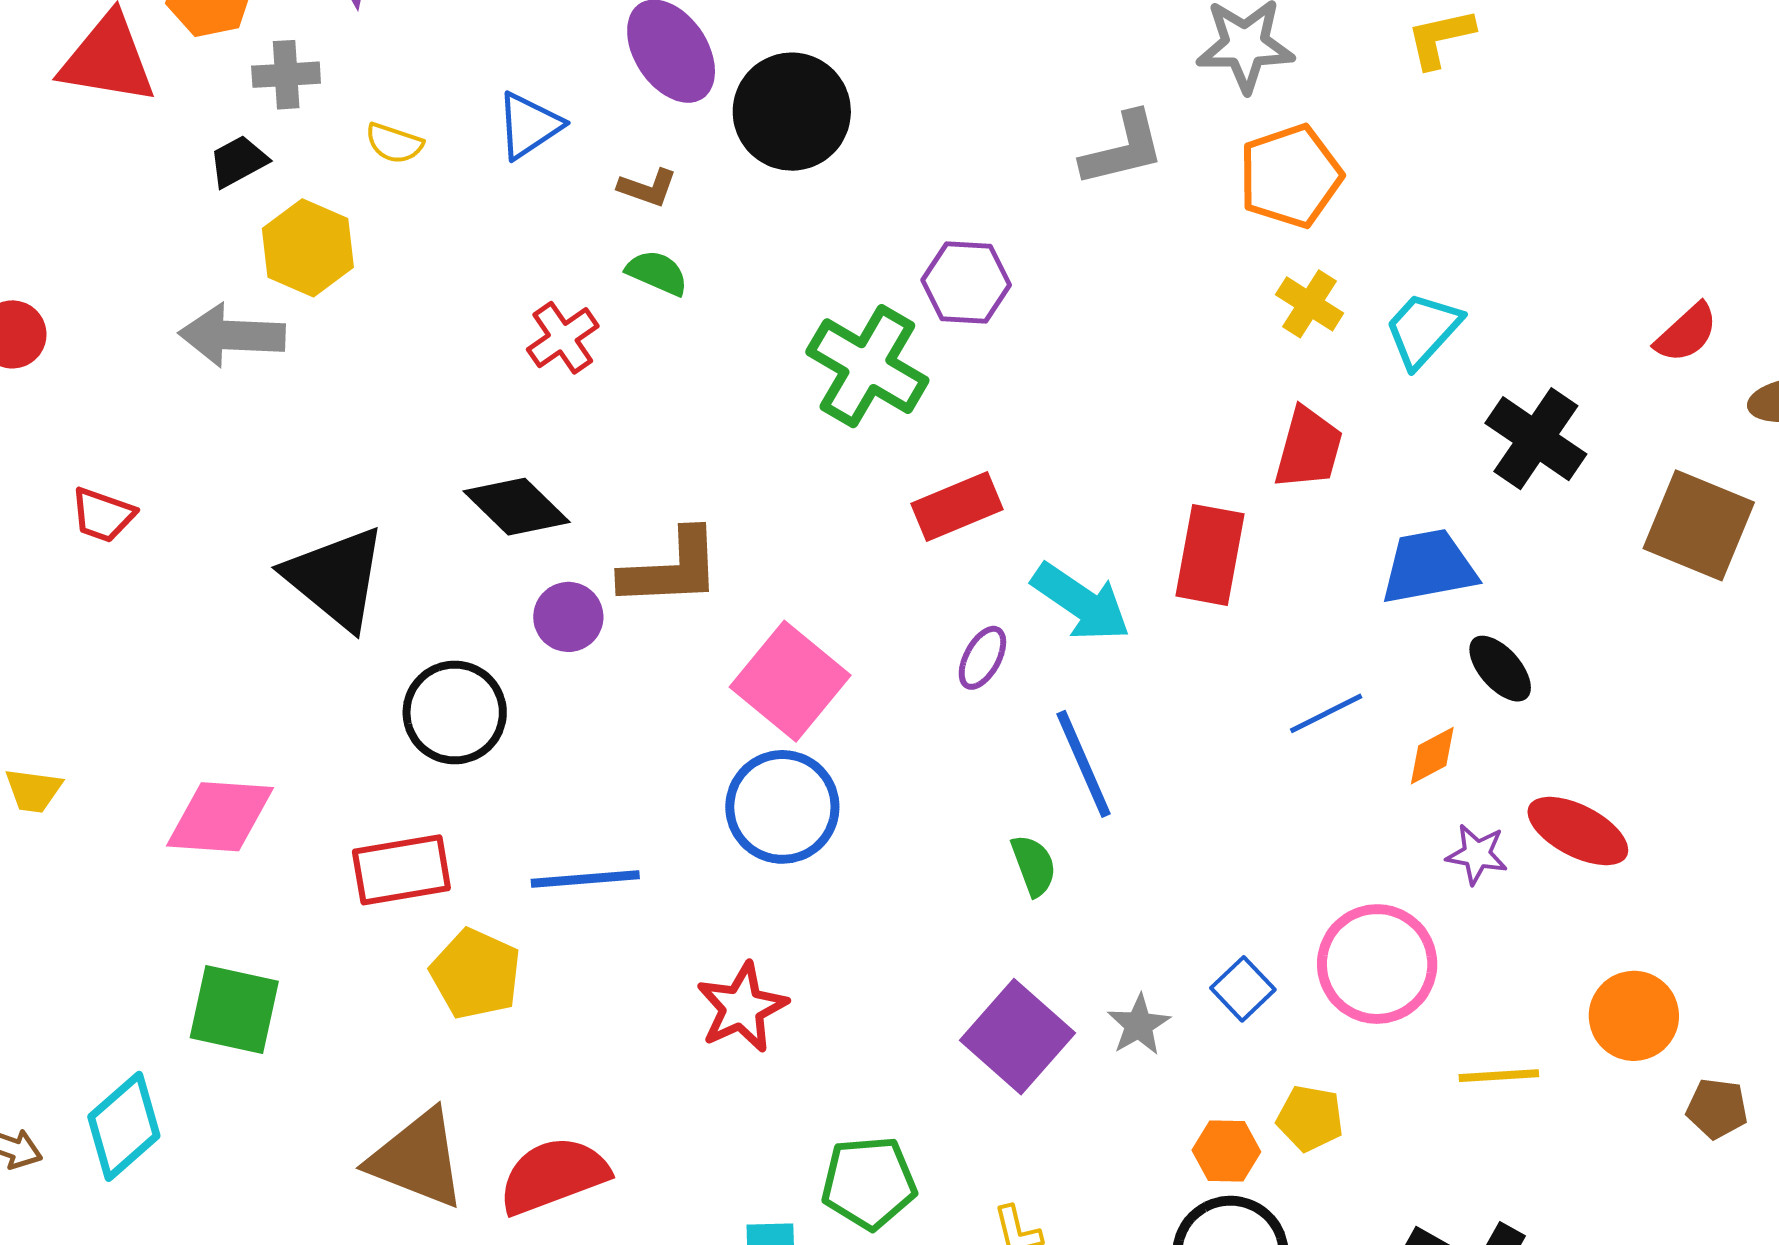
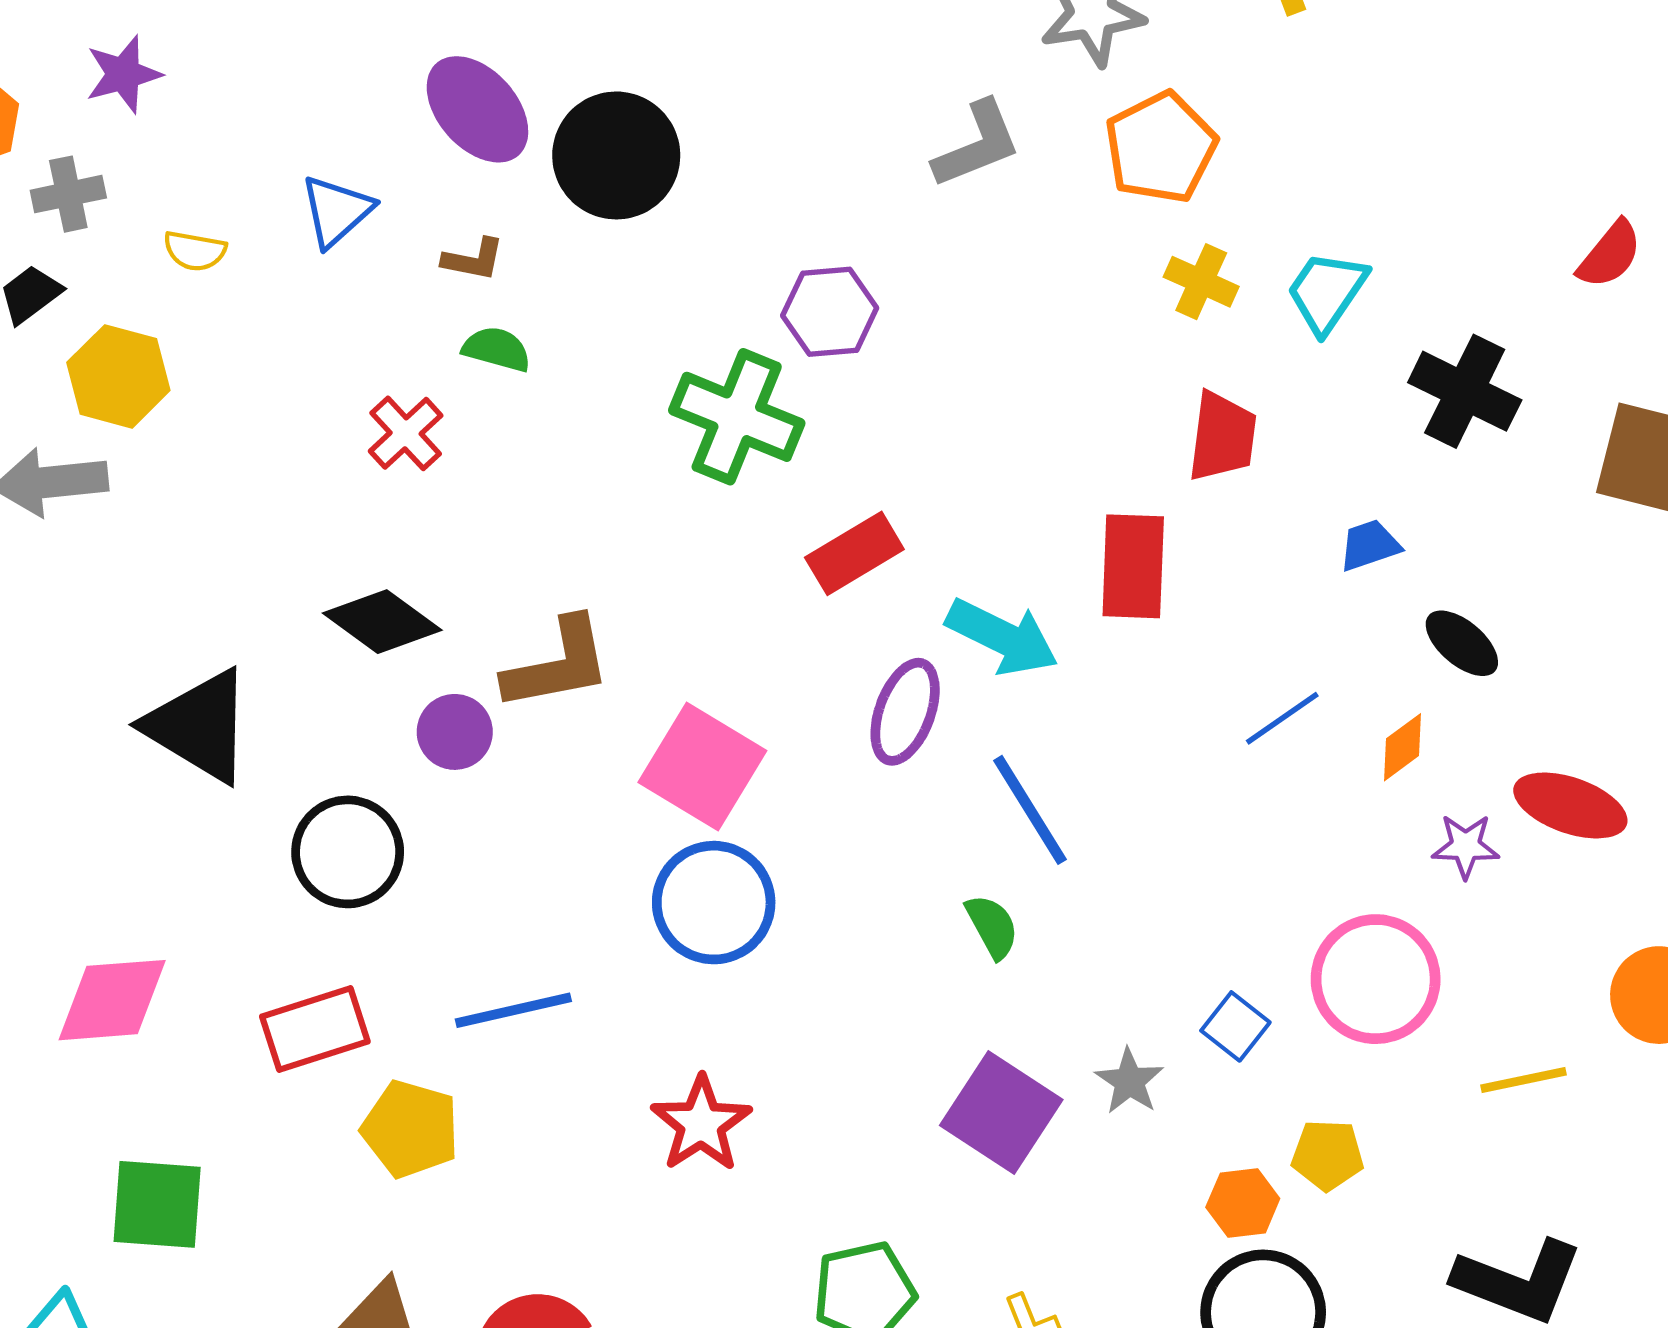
blue trapezoid: (1429, 567) -> (1370, 545), size x0.6
purple ellipse: (982, 658) -> (905, 712), size x1.5

